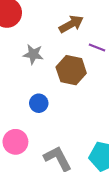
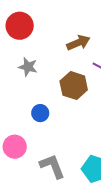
gray star: (33, 54) -> (28, 67), moved

